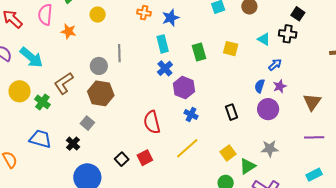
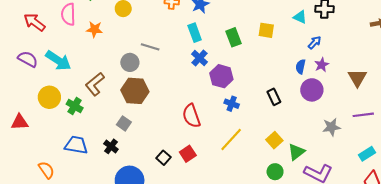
gray line: (119, 53) -> (150, 47), turned -66
gray star: (270, 149) -> (331, 127), moved

